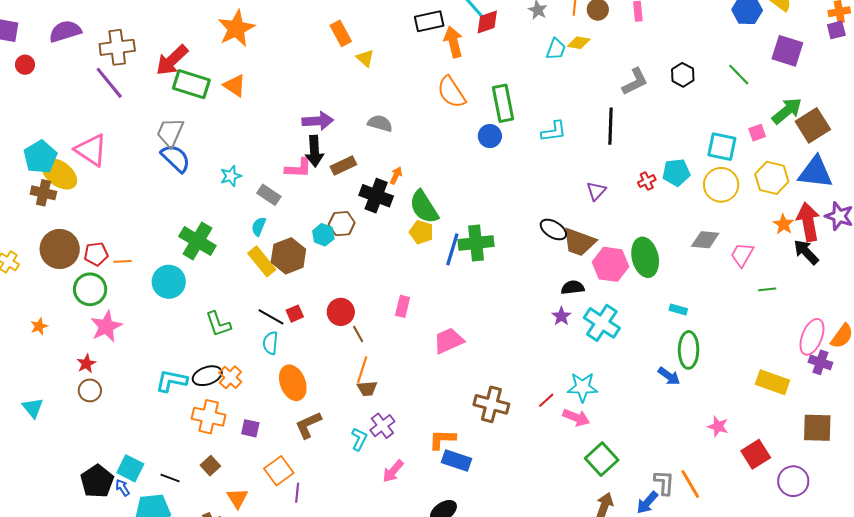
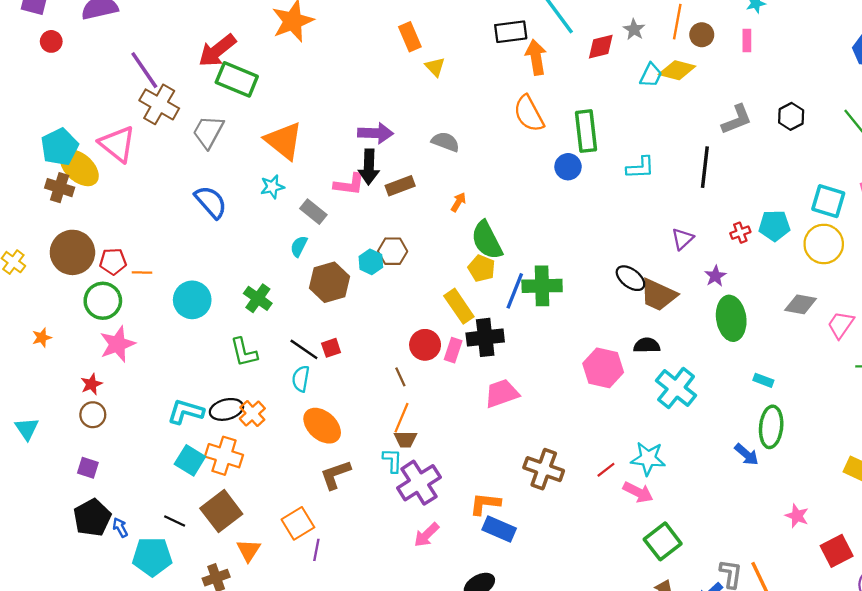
red diamond: (487, 22) -> (601, 47), moved
yellow diamond: (579, 43) -> (677, 70), size x1.4
brown cross: (117, 47) -> (159, 104), moved, turned 32
orange triangle: (235, 86) -> (284, 141), moved, size x1.5
blue semicircle: (176, 158) -> (211, 202), moved
black cross: (376, 196) -> (485, 337), moved, turned -32
green cross: (197, 241) -> (258, 298), moved, size x0.7
yellow rectangle: (262, 261) -> (459, 306), moved
pink hexagon: (610, 264) -> (603, 368), moved
red circle: (341, 312) -> (425, 345), moved
purple star: (561, 316) -> (715, 276), moved
orange ellipse: (293, 383) -> (322, 426), turned -32
purple cross: (382, 426) -> (419, 483), size x1.5
purple square: (250, 428) -> (88, 468), moved
cyan L-shape: (359, 439) -> (392, 460), moved, turned -30
brown square: (210, 466) -> (221, 511), size x1.8
cyan square: (130, 468) -> (190, 460), moved

